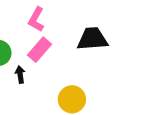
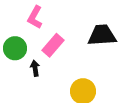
pink L-shape: (36, 19) -> (35, 17), moved

